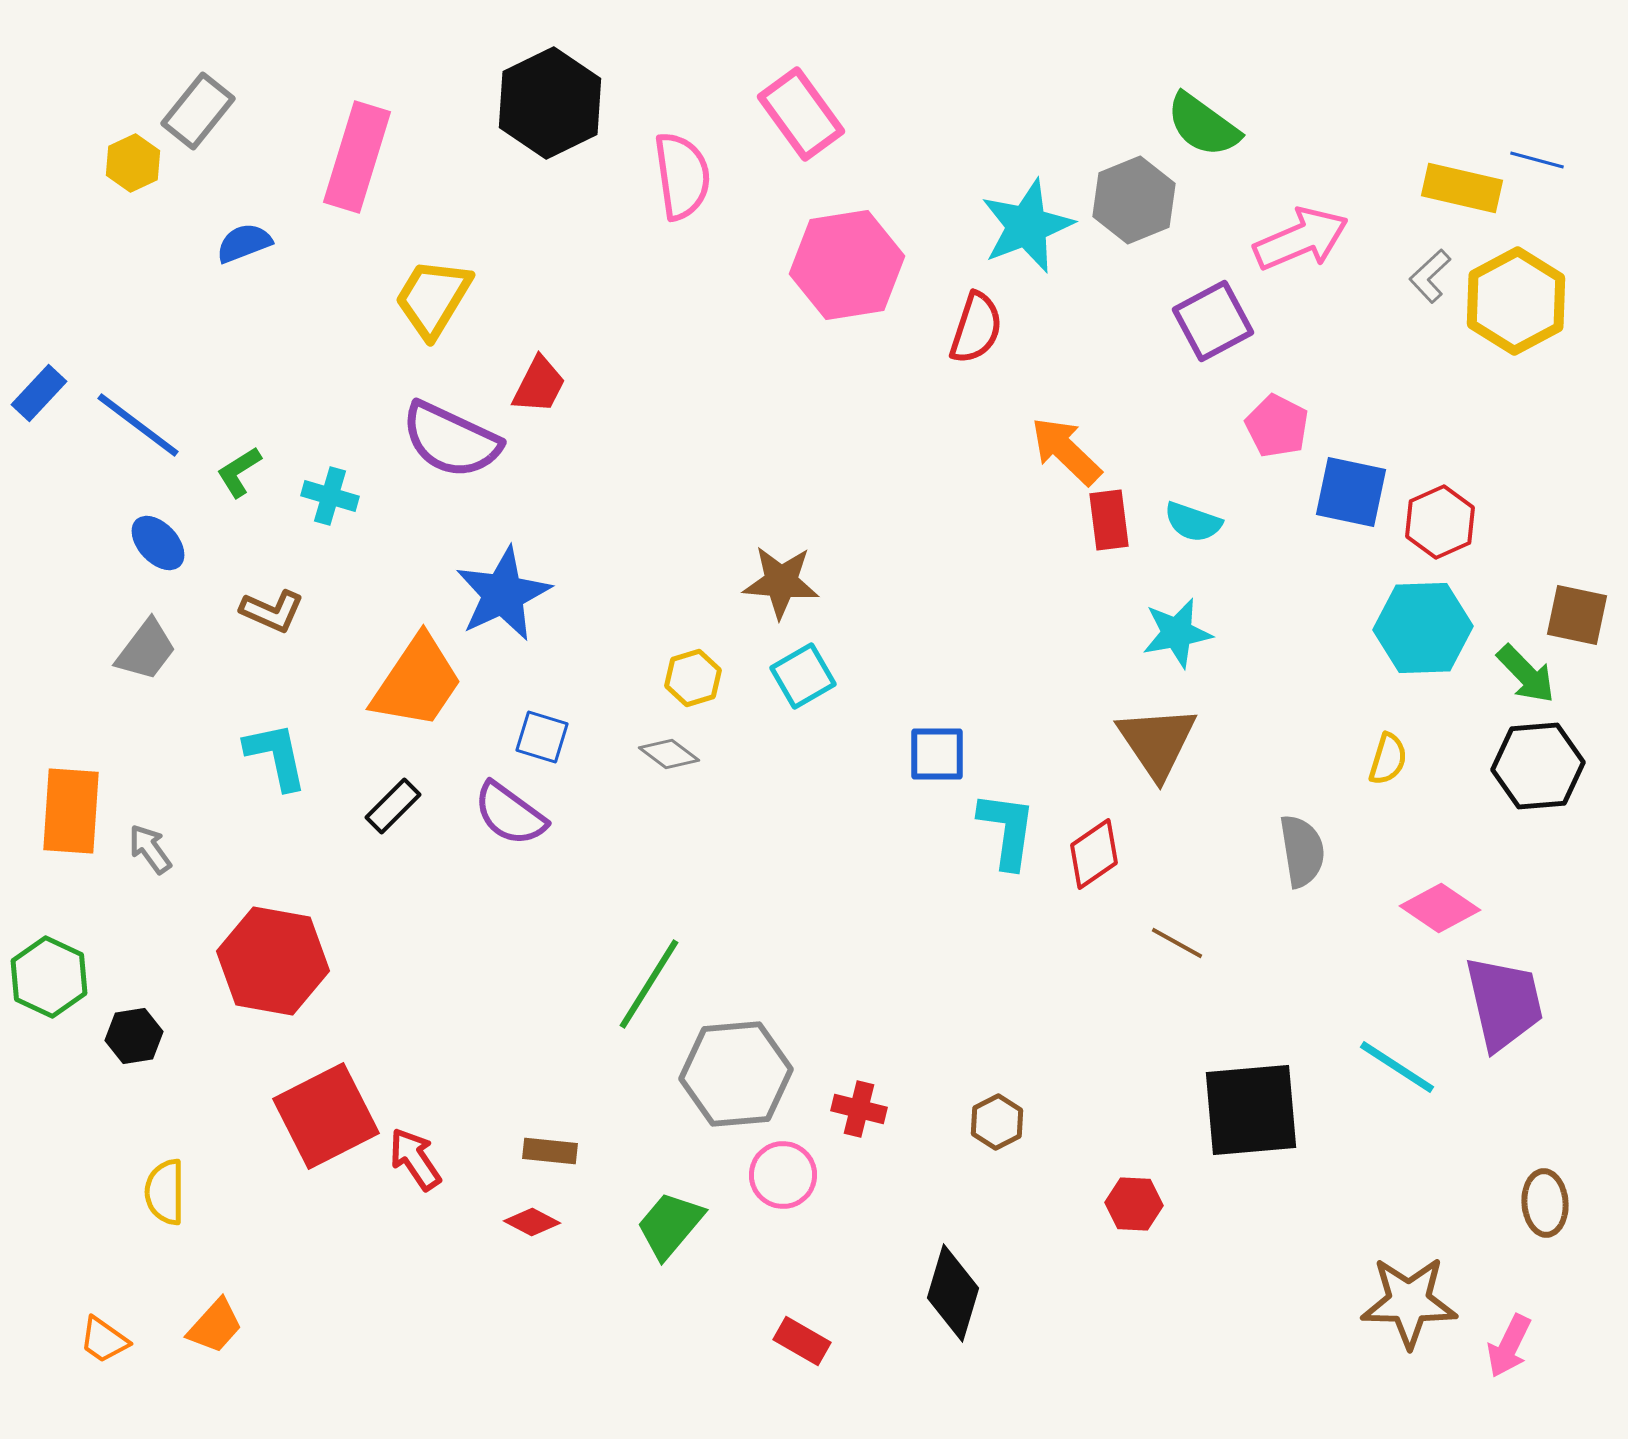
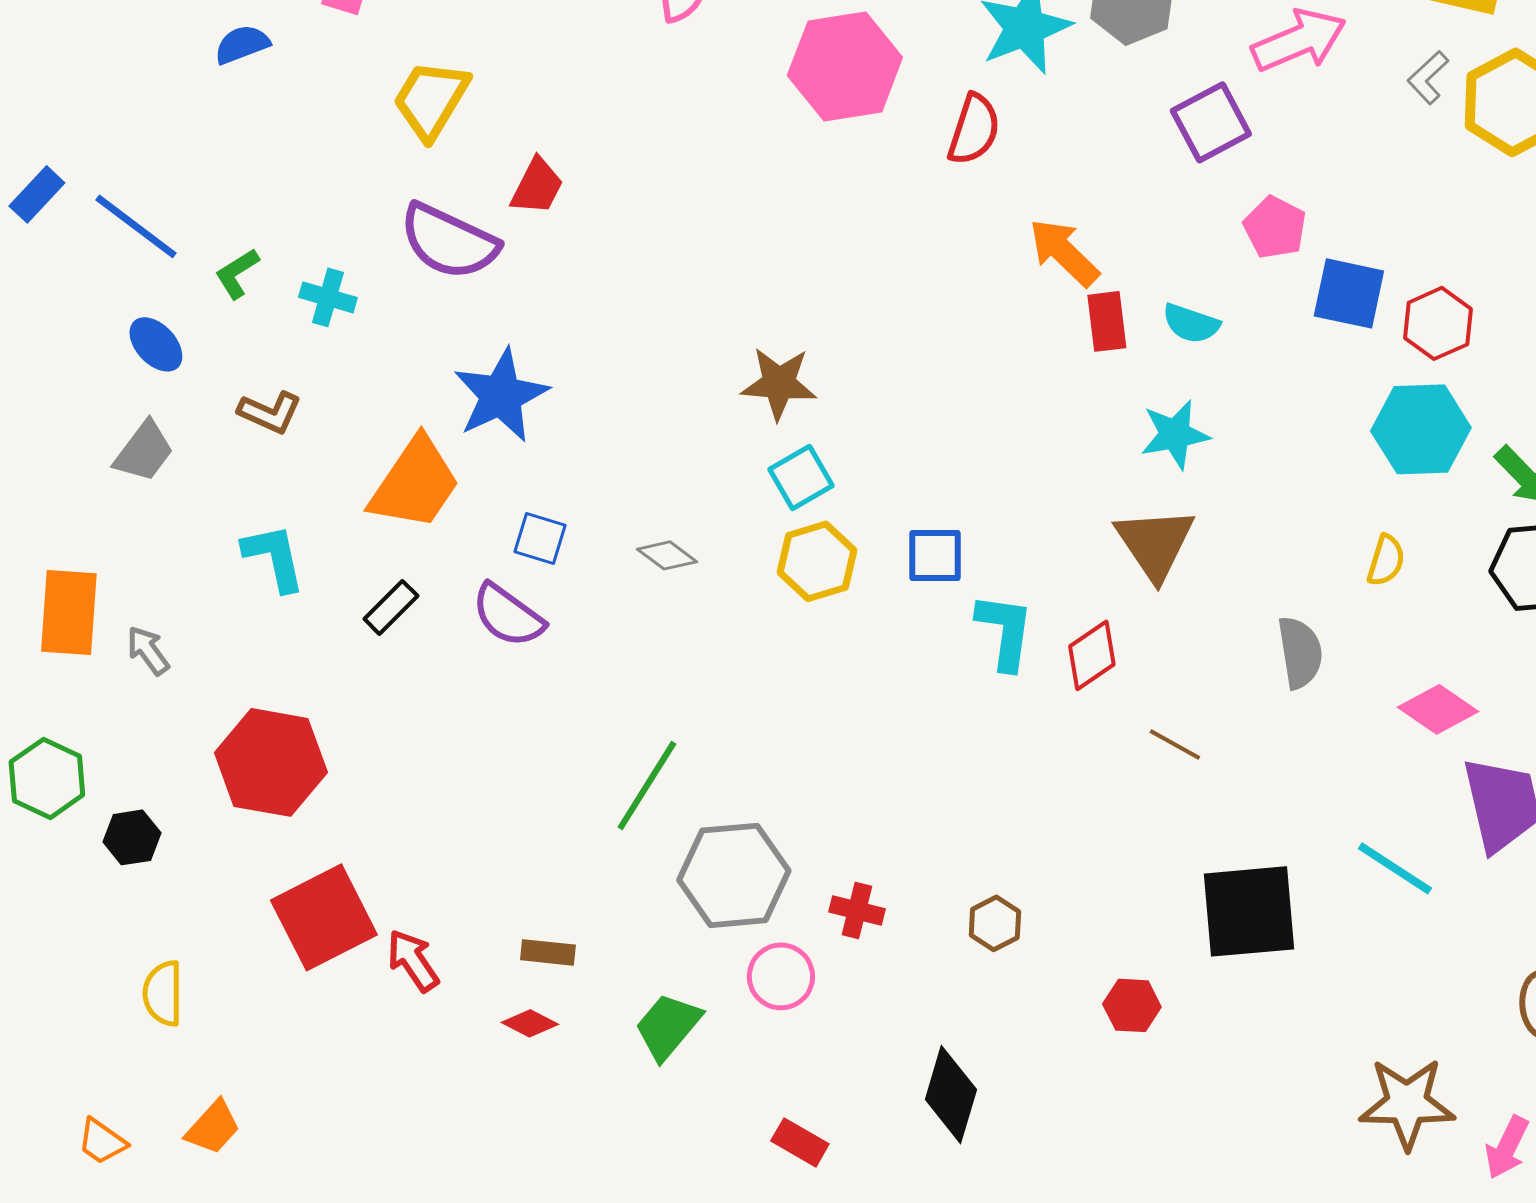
yellow hexagon: (693, 678) -> (817, 561), moved, size x1.4

